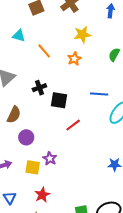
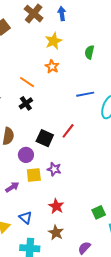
blue arrow: (111, 11) -> (62, 14), moved
orange line: (44, 51) -> (27, 82), moved
black square: (59, 100) -> (45, 138), moved, turned 30
yellow square: (33, 167) -> (34, 175), moved

